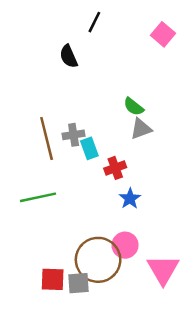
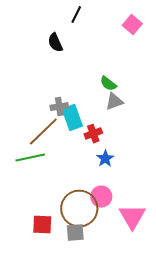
brown line: (47, 138) -> (43, 132), moved, turned 60
cyan rectangle: (89, 148) -> (72, 118), size x1.4
gray square: (78, 283) -> (75, 233), moved

